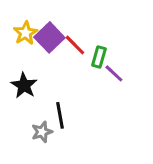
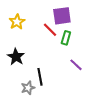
purple square: (49, 37) -> (62, 16), moved, turned 36
purple line: (114, 73) -> (76, 65), moved

